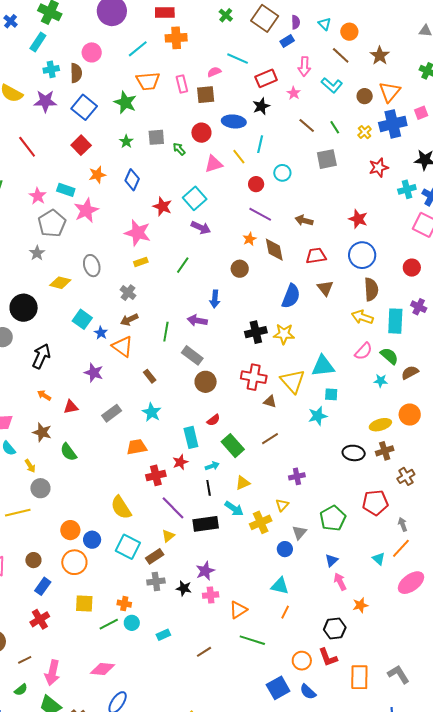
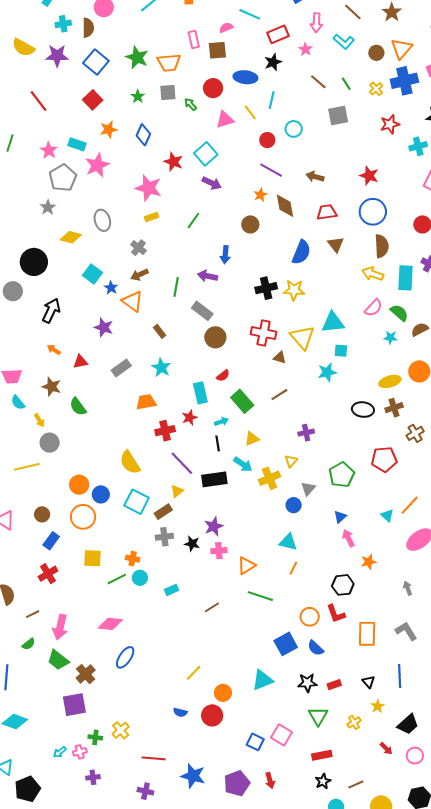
orange trapezoid: (148, 81) -> (169, 63), moved
gray arrow: (403, 524) -> (408, 588), moved

